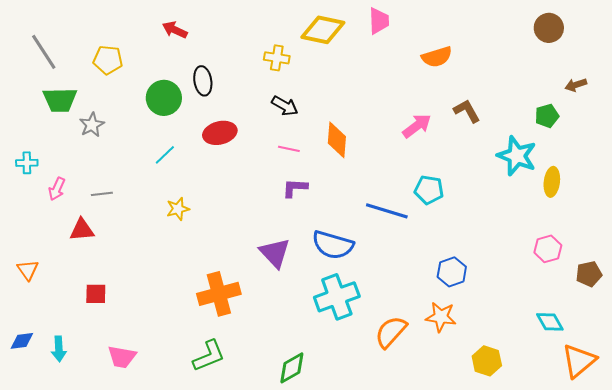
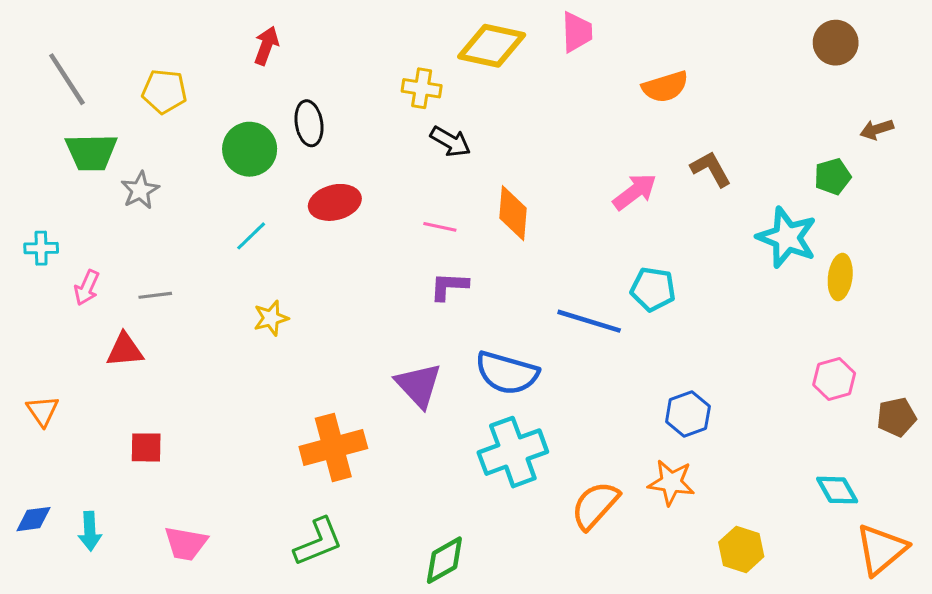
red arrow: (175, 30) -> (266, 46), turned 85
black arrow: (285, 106) -> (451, 142), moved

